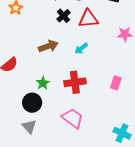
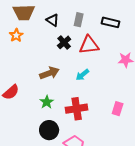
green star: (43, 83) -> (47, 102), moved
black circle: (32, 103) -> (49, 130), moved

